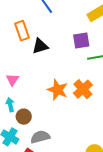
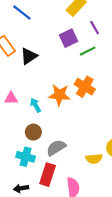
pink triangle: (12, 80) -> (11, 98), turned -48
cyan arrow: (10, 105) -> (35, 105), moved

